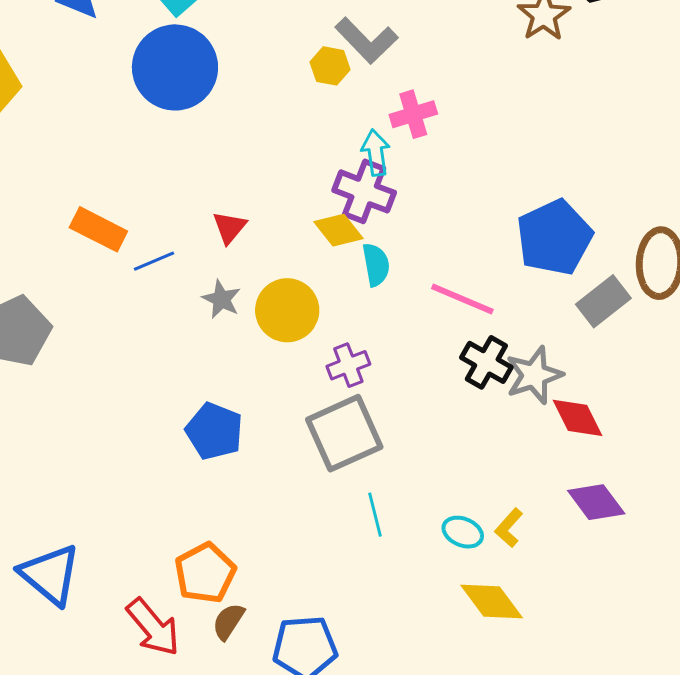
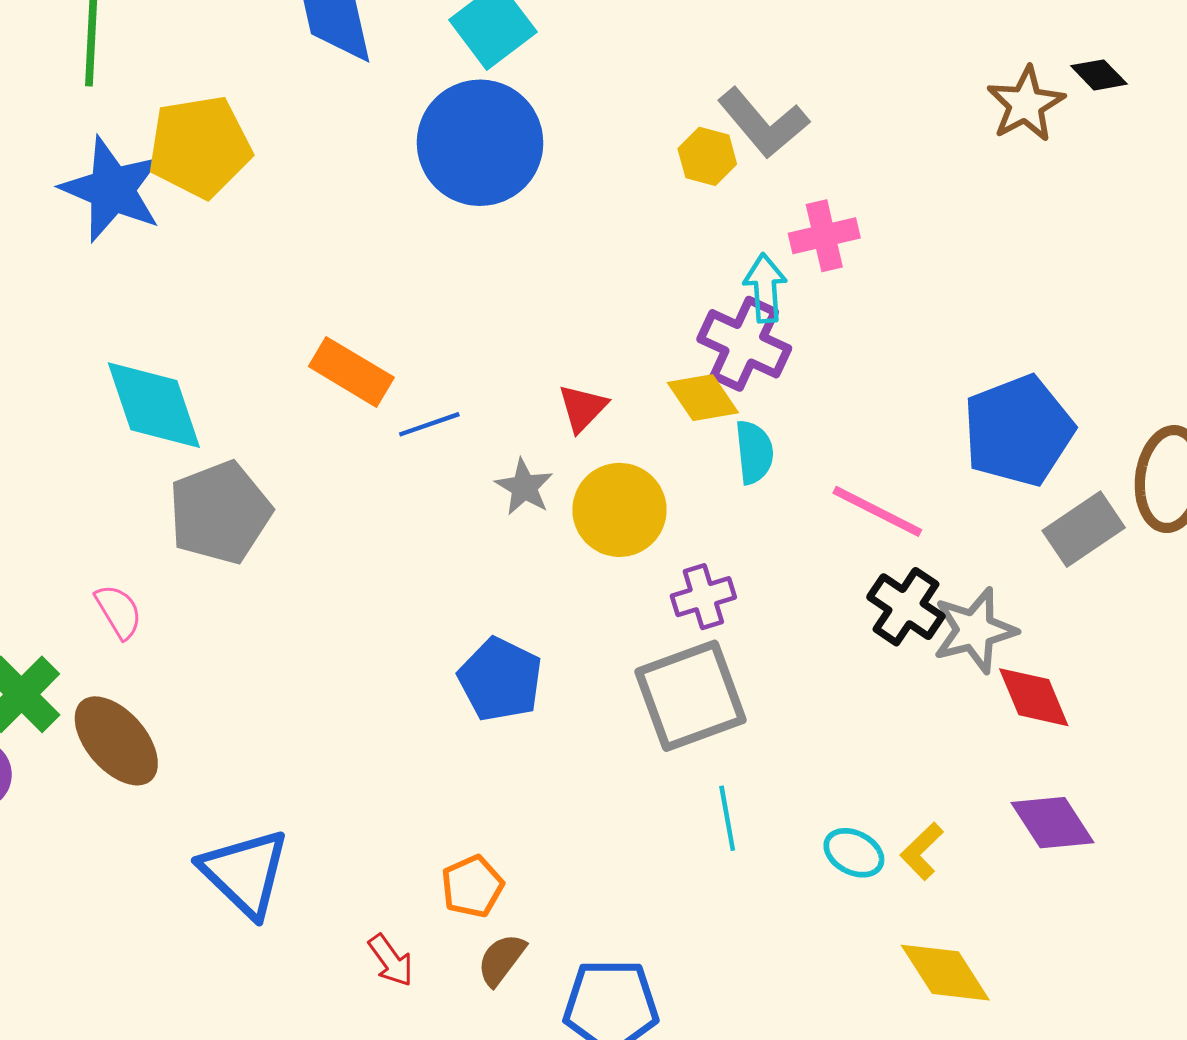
red triangle: (229, 227) -> (583, 408), moved
orange pentagon: (205, 573) -> (472, 886), size x0.7
yellow diamond: (492, 602) -> (945, 973), moved
red arrow: (153, 627) -> (391, 960), size x0.6

